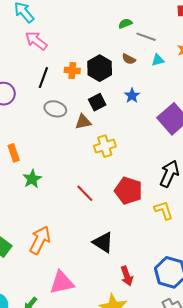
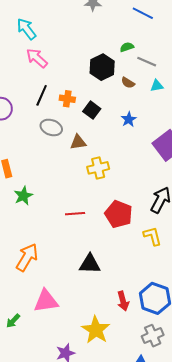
black hexagon: (100, 68) -> (102, 67), moved
orange cross: (72, 70) -> (67, 99), moved
black square: (97, 102) -> (92, 110), moved, turned -30
red line: (85, 193) -> (75, 214), turned -54
black triangle: (103, 242) -> (90, 264), turned -35
red arrow: (127, 276) -> (123, 301), moved

